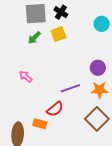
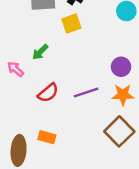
green arrow: (34, 38) -> (40, 52), moved
pink arrow: (26, 77) -> (16, 69), moved
red semicircle: (55, 109) -> (48, 93), moved

